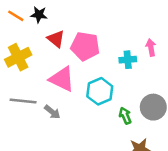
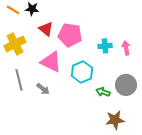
pink arrow: (151, 47) -> (126, 48), moved
gray line: (23, 101) -> (19, 80), turned 70
green arrow: (125, 116) -> (103, 92), turned -48

